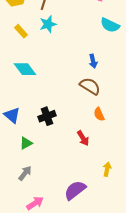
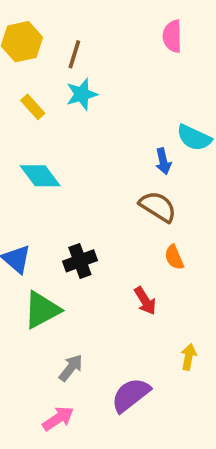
cyan semicircle: (110, 25) -> (194, 138), moved
green triangle: (26, 143) -> (42, 310), size x1.6
gray arrow: (25, 173) -> (71, 368), moved

